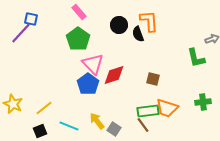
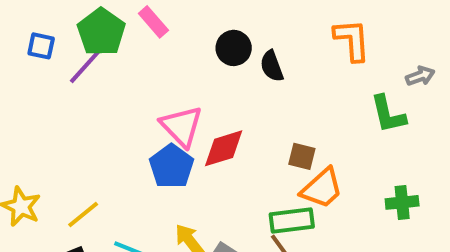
blue square: (31, 19) -> (41, 46), moved
orange L-shape: (149, 21) -> (352, 40), moved
purple line: (21, 33) -> (87, 64), moved
green pentagon: (78, 39) -> (101, 32), moved
orange trapezoid: (167, 108) -> (322, 188), moved, turned -60

